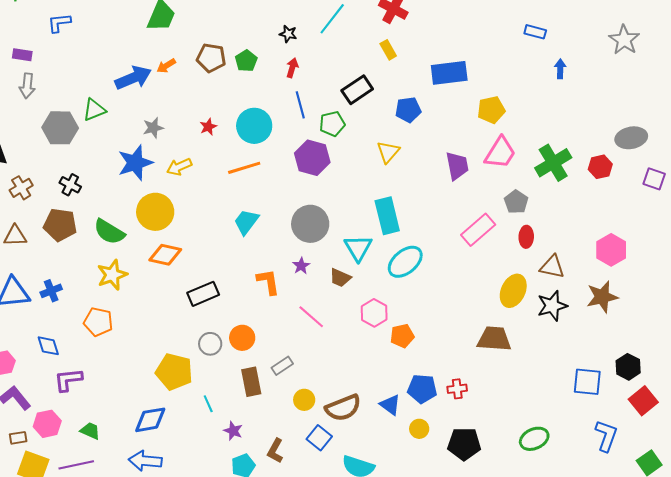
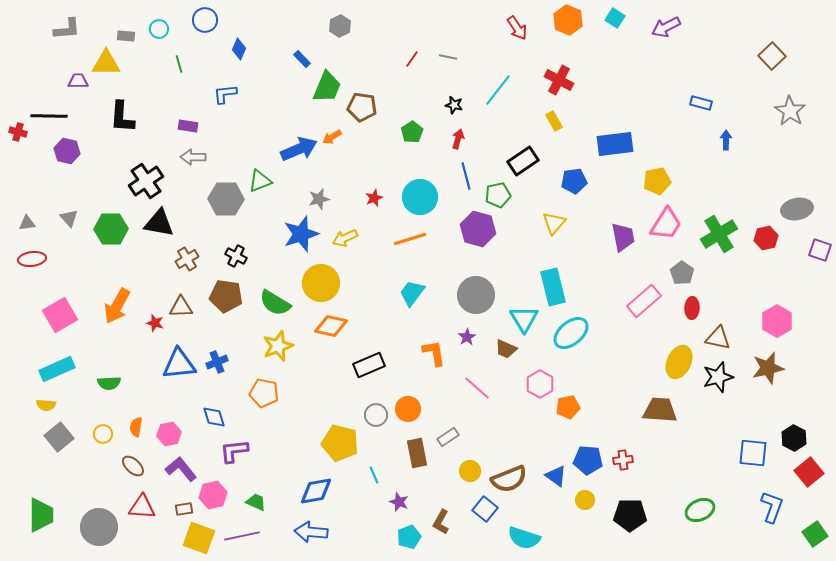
brown pentagon: (211, 58) -> (362, 107), moved
gray arrow: (27, 86) -> (193, 157), turned 85

